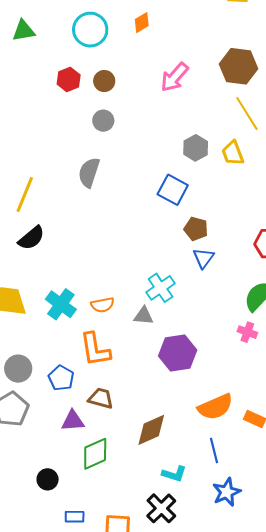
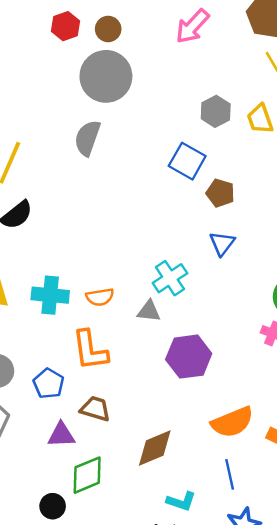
gray circle: (103, 121) -> (106, 76), size x2.0
brown pentagon: (196, 229) -> (220, 193), moved
cyan cross: (61, 304) -> (50, 295), turned -32
black circle: (48, 479) -> (53, 506), moved

